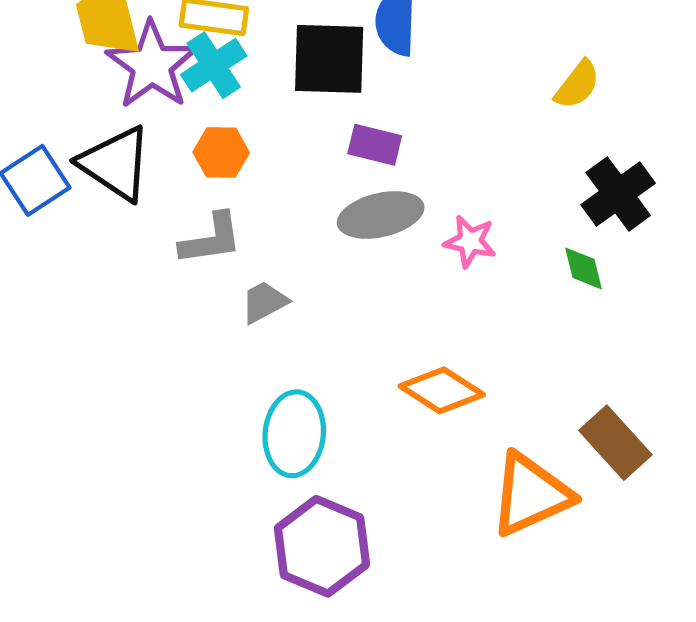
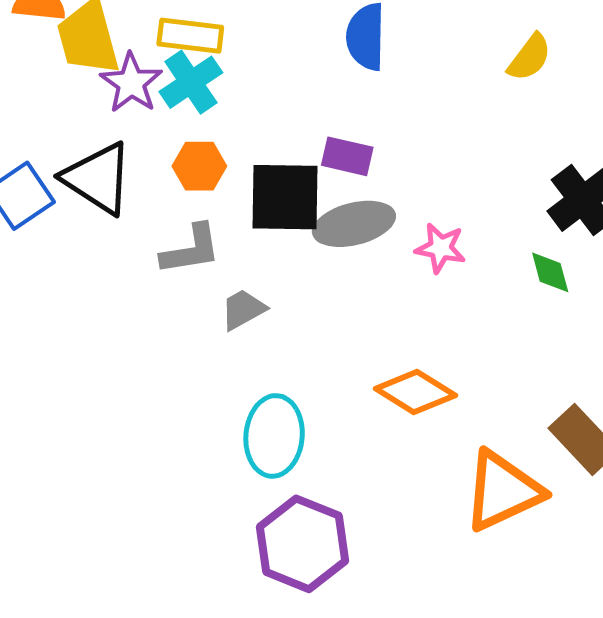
black square: (329, 59) -> (285, 197), moved
purple star: (152, 65) -> (131, 83), size x0.7
yellow semicircle: (577, 85) -> (530, 57), moved

